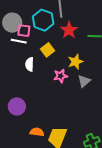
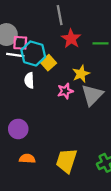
cyan hexagon: (43, 20) -> (33, 53), moved
gray triangle: (84, 81) -> (92, 95), size x1.5
orange semicircle: (37, 132) -> (27, 159), moved

